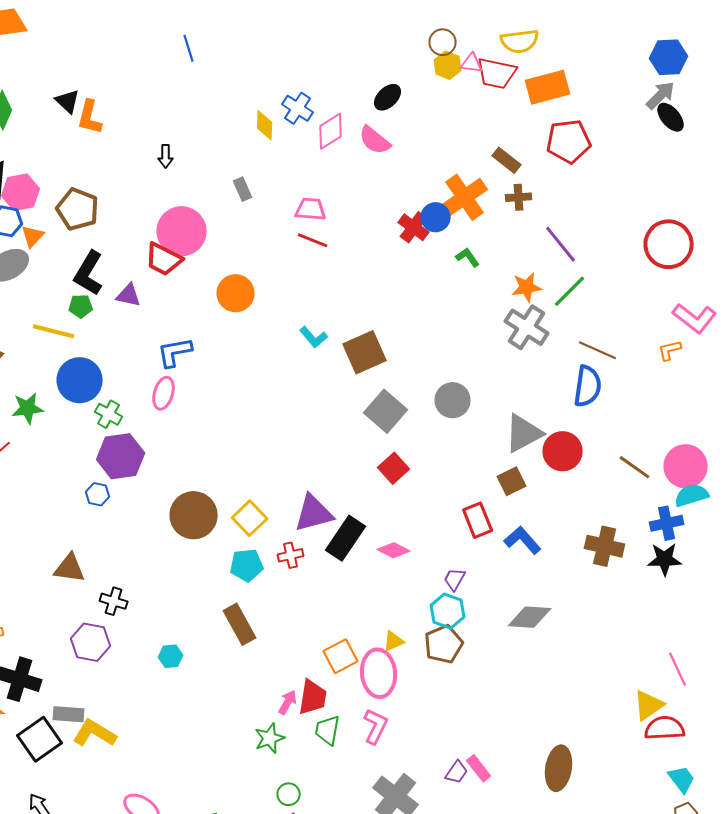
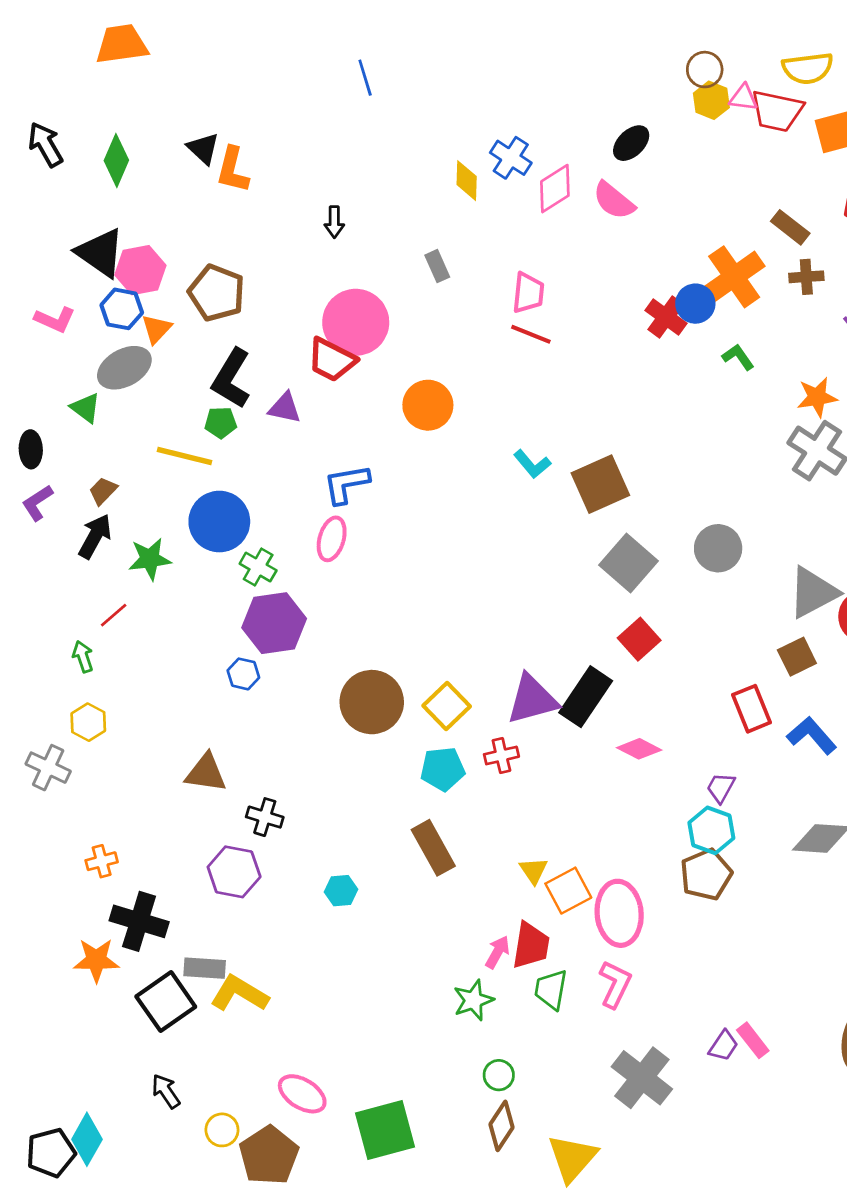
pink trapezoid: (311, 209) -> (528, 293), turned 92
black rectangle: (346, 538) -> (586, 697), moved
yellow triangle: (394, 641) -> (534, 871), moved, turned -40

